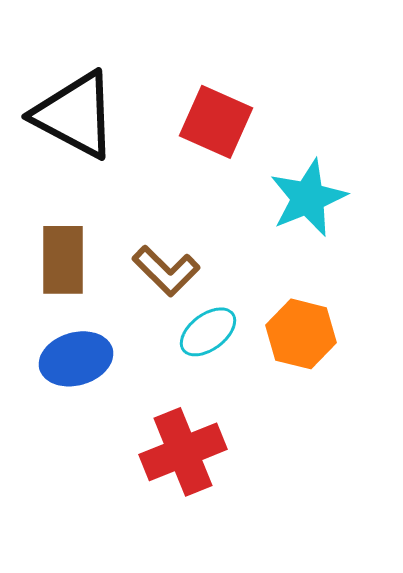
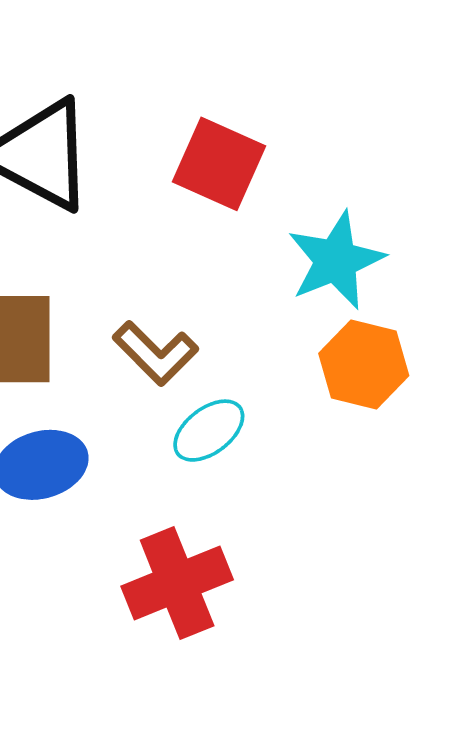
orange hexagon: (301, 334) -> (364, 365), moved

